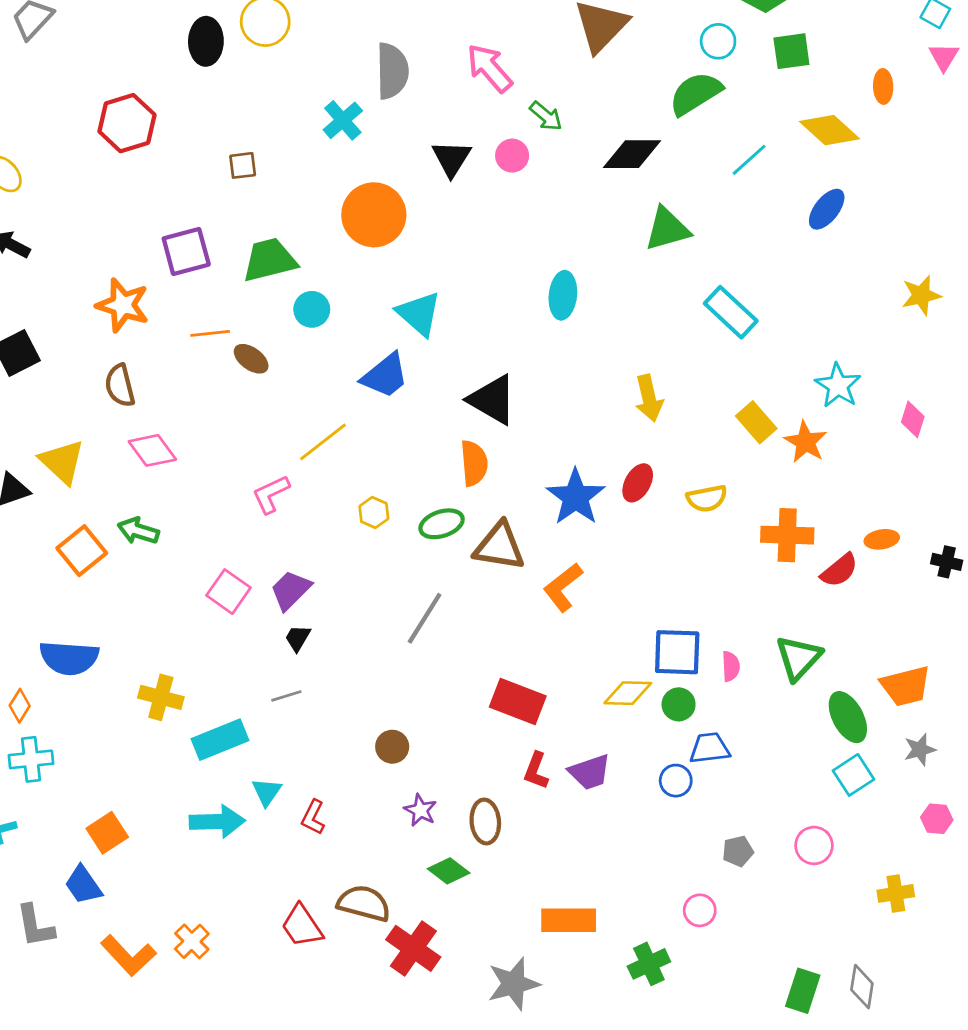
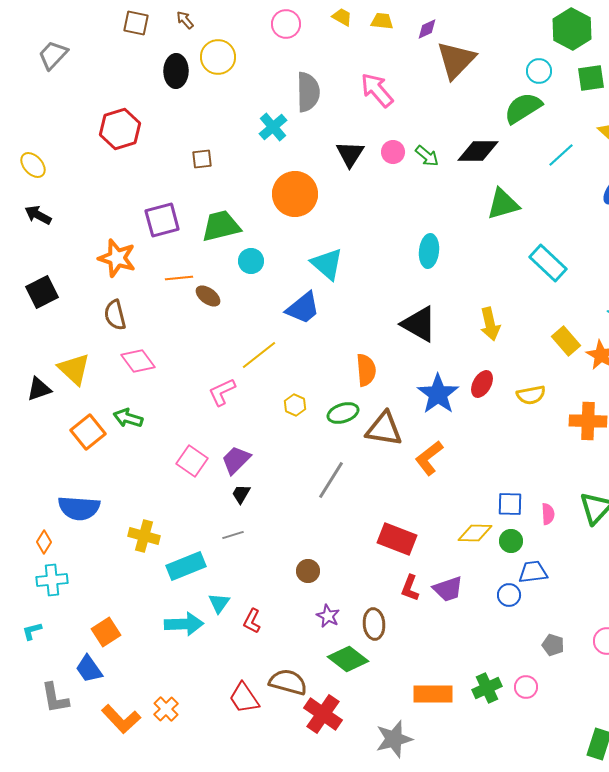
green arrow: (546, 116) -> (427, 156), moved
black triangle: (492, 400) -> (419, 324), moved
blue square: (677, 652) -> (510, 504), size x0.7
gray pentagon: (738, 851) -> (553, 645), turned 30
green diamond: (449, 871) -> (348, 659), size x1.4
green cross: (649, 964) -> (487, 688), moved

